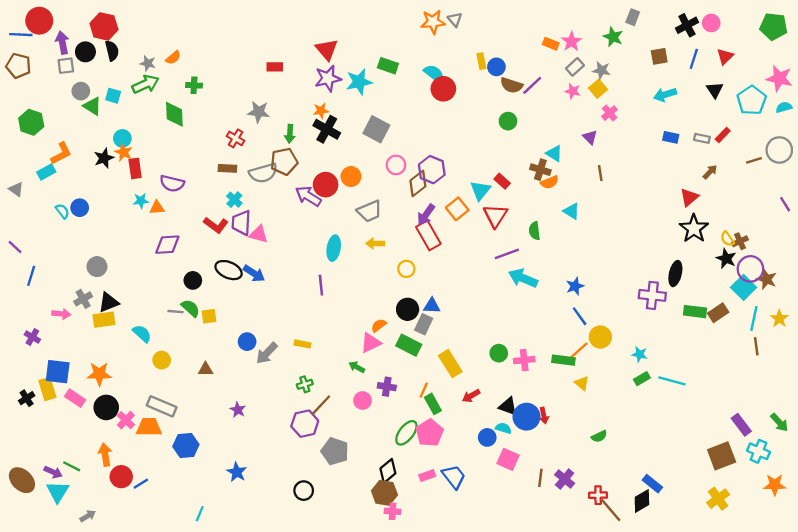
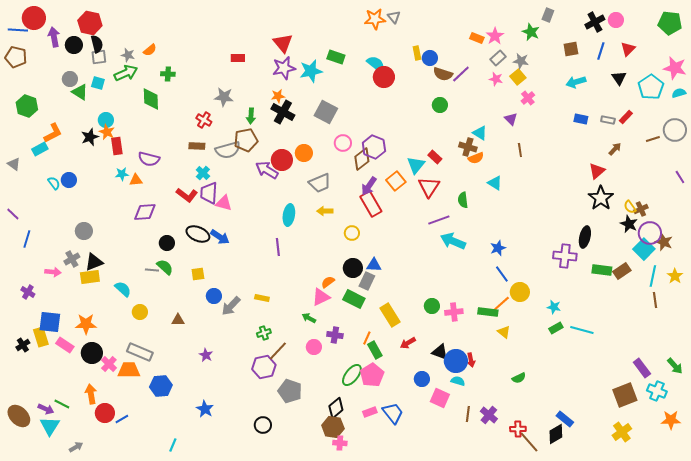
gray square: (66, 66) -> (99, 57), moved
yellow square: (209, 316) -> (198, 274), moved
cyan semicircle: (503, 428) -> (458, 381), moved

